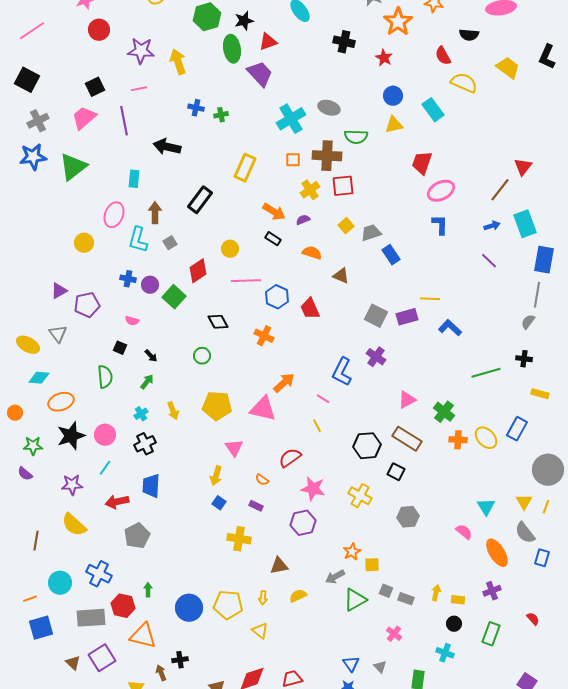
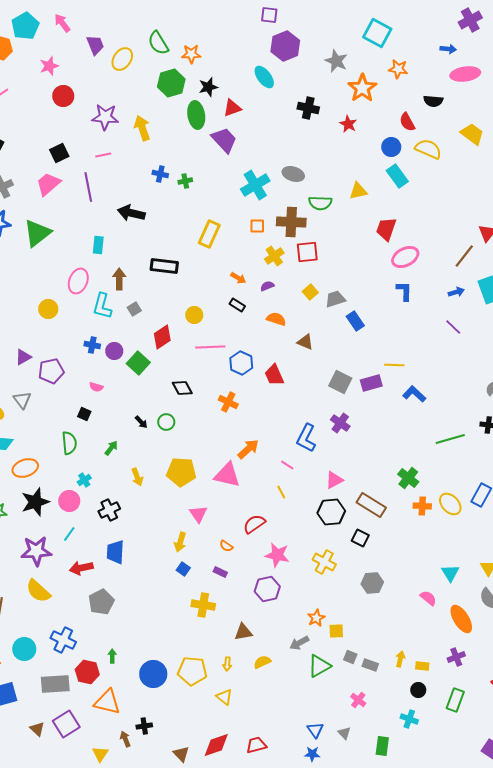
blue circle: (393, 96) -> (391, 147), moved
black rectangle: (200, 200) -> (164, 266), turned 60
orange arrow: (274, 212) -> (238, 278), size x0.7
black arrow: (151, 356) -> (141, 422), moved
pink triangle: (407, 400) -> (334, 480), moved
cyan cross: (141, 414) -> (84, 480), moved
purple star: (72, 485) -> (36, 551), size x1.4

